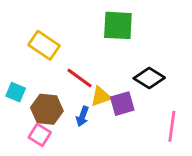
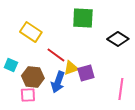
black diamond: (149, 78) -> (118, 39), moved
blue arrow: (82, 116) -> (58, 82), size x1.5
pink square: (40, 135) -> (28, 95), turned -35

